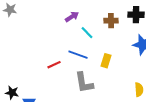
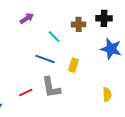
purple arrow: (72, 17) -> (27, 18), moved
red line: (54, 65) -> (26, 93), moved

